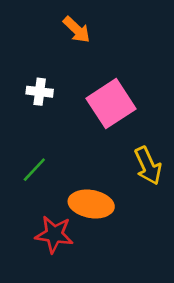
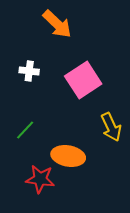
orange arrow: (77, 30) -> (57, 24), size x1.4

